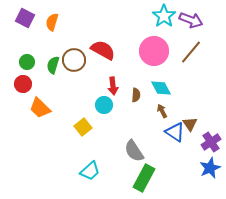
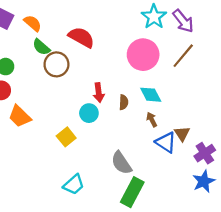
purple arrow: (191, 20) -> (183, 21), turned 30
orange semicircle: (52, 22) -> (33, 23), turned 114
red semicircle: (103, 50) -> (81, 37), moved
green semicircle: (53, 65) -> (41, 47), moved, turned -66

